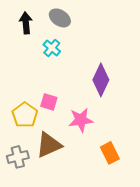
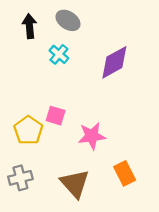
purple diamond: (101, 80) -> (114, 62), moved, turned 36
brown triangle: (49, 145) -> (75, 184), moved, turned -48

